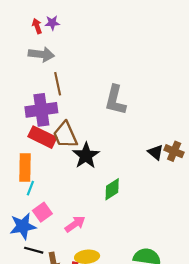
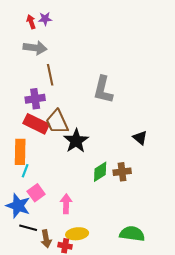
purple cross: (41, 110) -> (35, 99), size x0.7
brown cross: (174, 151) -> (122, 172), moved, turned -30
pink arrow: (75, 224) -> (66, 204), turned -54
blue star: (23, 226) -> (18, 206), turned 30

